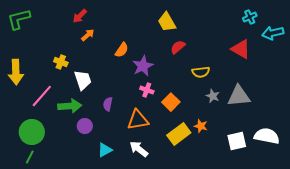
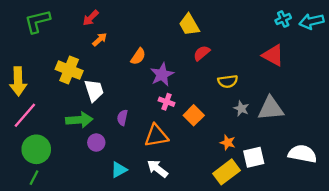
green L-shape: (19, 19) -> (37, 21), moved
cyan arrow: (273, 33) -> (312, 21), moved
yellow cross: (61, 62) -> (69, 70), size x1.6
pink line: (42, 96) -> (25, 115), moved
yellow rectangle: (179, 134) -> (227, 172), moved
white square: (237, 141) -> (254, 157), moved

